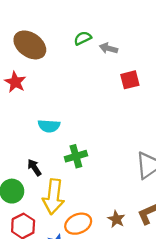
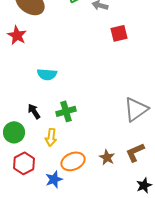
green cross: (76, 156) -> (66, 111), moved
yellow arrow: (53, 197) -> (51, 137), size x0.6

